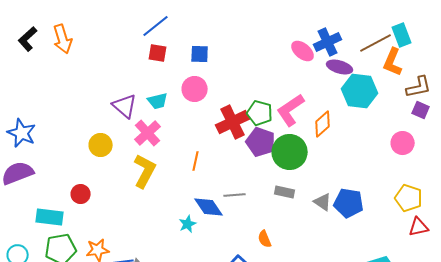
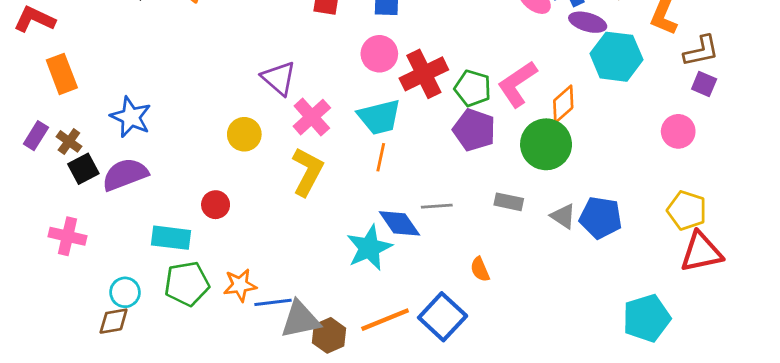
cyan trapezoid: (158, 101) -> (379, 117), moved, size x1.5
red cross: (233, 122) -> (424, 74), moved
green circle: (290, 152) -> (546, 144), moved
cyan star: (188, 224) -> (369, 248), size x1.8
red triangle: (419, 227) -> (701, 252), size x1.5

